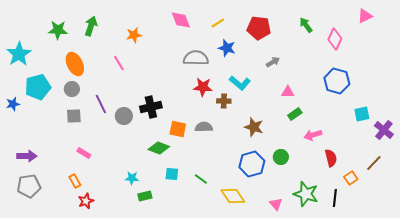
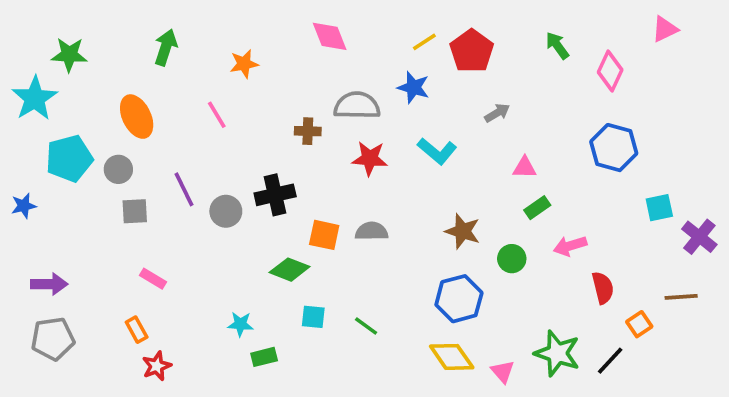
yellow line: (218, 23) -> (424, 42), moved
red pentagon: (259, 28) -> (472, 51), turned 30
green star: (58, 30) -> (69, 55), moved
gray circle: (72, 89) -> (118, 169), moved
brown cross: (224, 101) -> (308, 131), moved
blue star: (13, 104) -> (24, 206), moved
green circle: (281, 157) -> (512, 259), moved
brown line: (374, 163) -> (681, 297), turned 42
yellow diamond: (233, 196) -> (452, 357), moved
black line: (335, 198) -> (610, 361), turned 36

